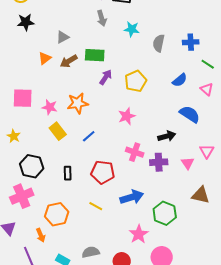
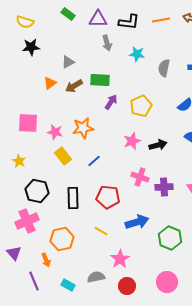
black arrow: (167, 136) -> (158, 145), moved
black rectangle: (68, 173) -> (73, 198), size x1.5
pink star: (139, 234) -> (120, 259), moved

